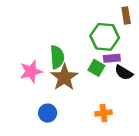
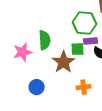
green square: (96, 68) -> (78, 49), turned -32
brown star: (64, 77) -> (64, 62), moved

